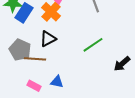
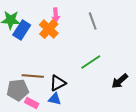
black triangle: (48, 39) -> (58, 83), moved
gray pentagon: (20, 50) -> (18, 90), moved, turned -30

